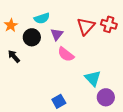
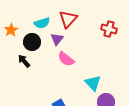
red triangle: (86, 26) -> (68, 19), moved
black arrow: (14, 56) -> (24, 61), moved

